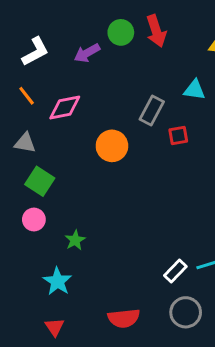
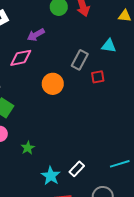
purple arrow: (87, 53) -> (36, 35), moved
white rectangle: (175, 271) -> (77, 169), moved
cyan star: (57, 281) -> (51, 176), moved

